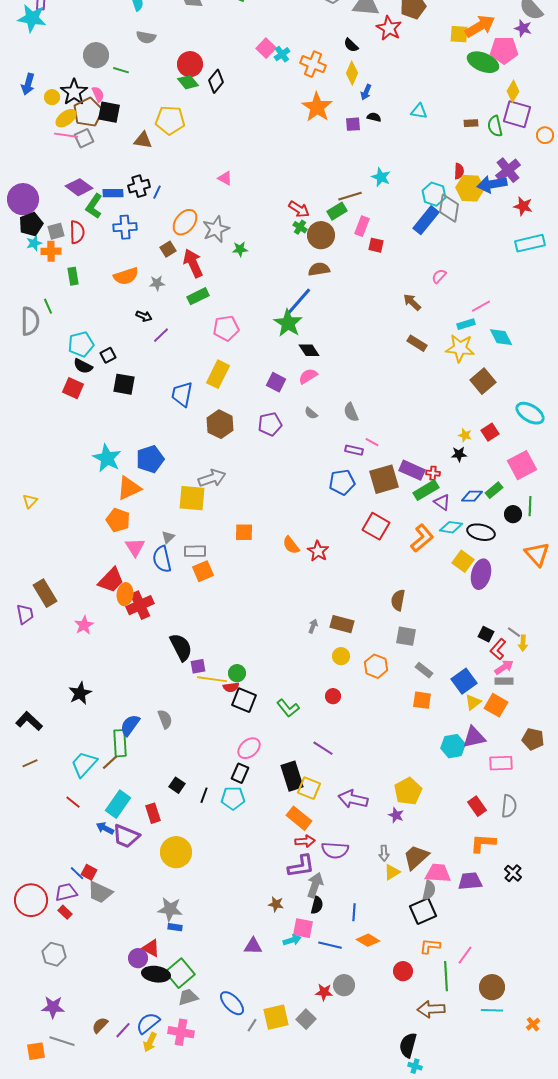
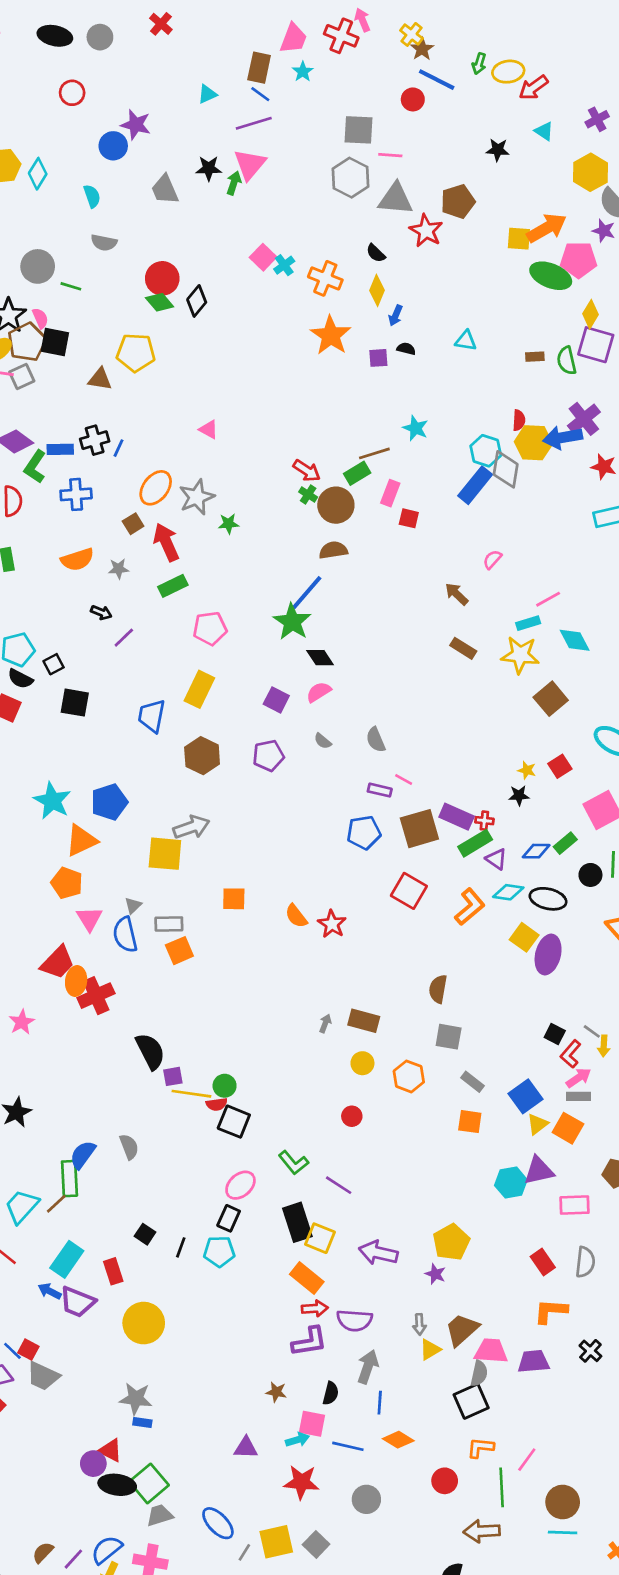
green L-shape: (288, 708) -> (293, 1163), moved
gray arrow: (315, 885) -> (368, 1367), moved
red star: (324, 992) -> (301, 1482), moved, size x1.5

